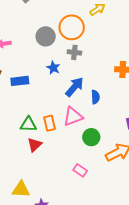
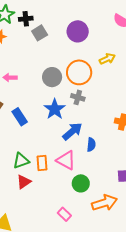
blue star: (53, 68) -> (55, 109), size x1.5
blue rectangle: (20, 81) -> (20, 117), turned 54
pink triangle: (73, 117) -> (66, 160), turned 40
green triangle: (28, 124) -> (21, 161), turned -30

